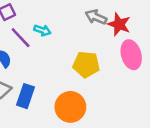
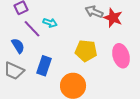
pink ellipse: (131, 55) -> (121, 56), moved
blue rectangle: (25, 96) -> (44, 66), moved

